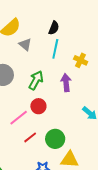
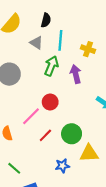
black semicircle: (54, 28) -> (46, 20), moved
gray triangle: (25, 44) -> (36, 43), moved
green arrow: (36, 80) -> (51, 66), moved

